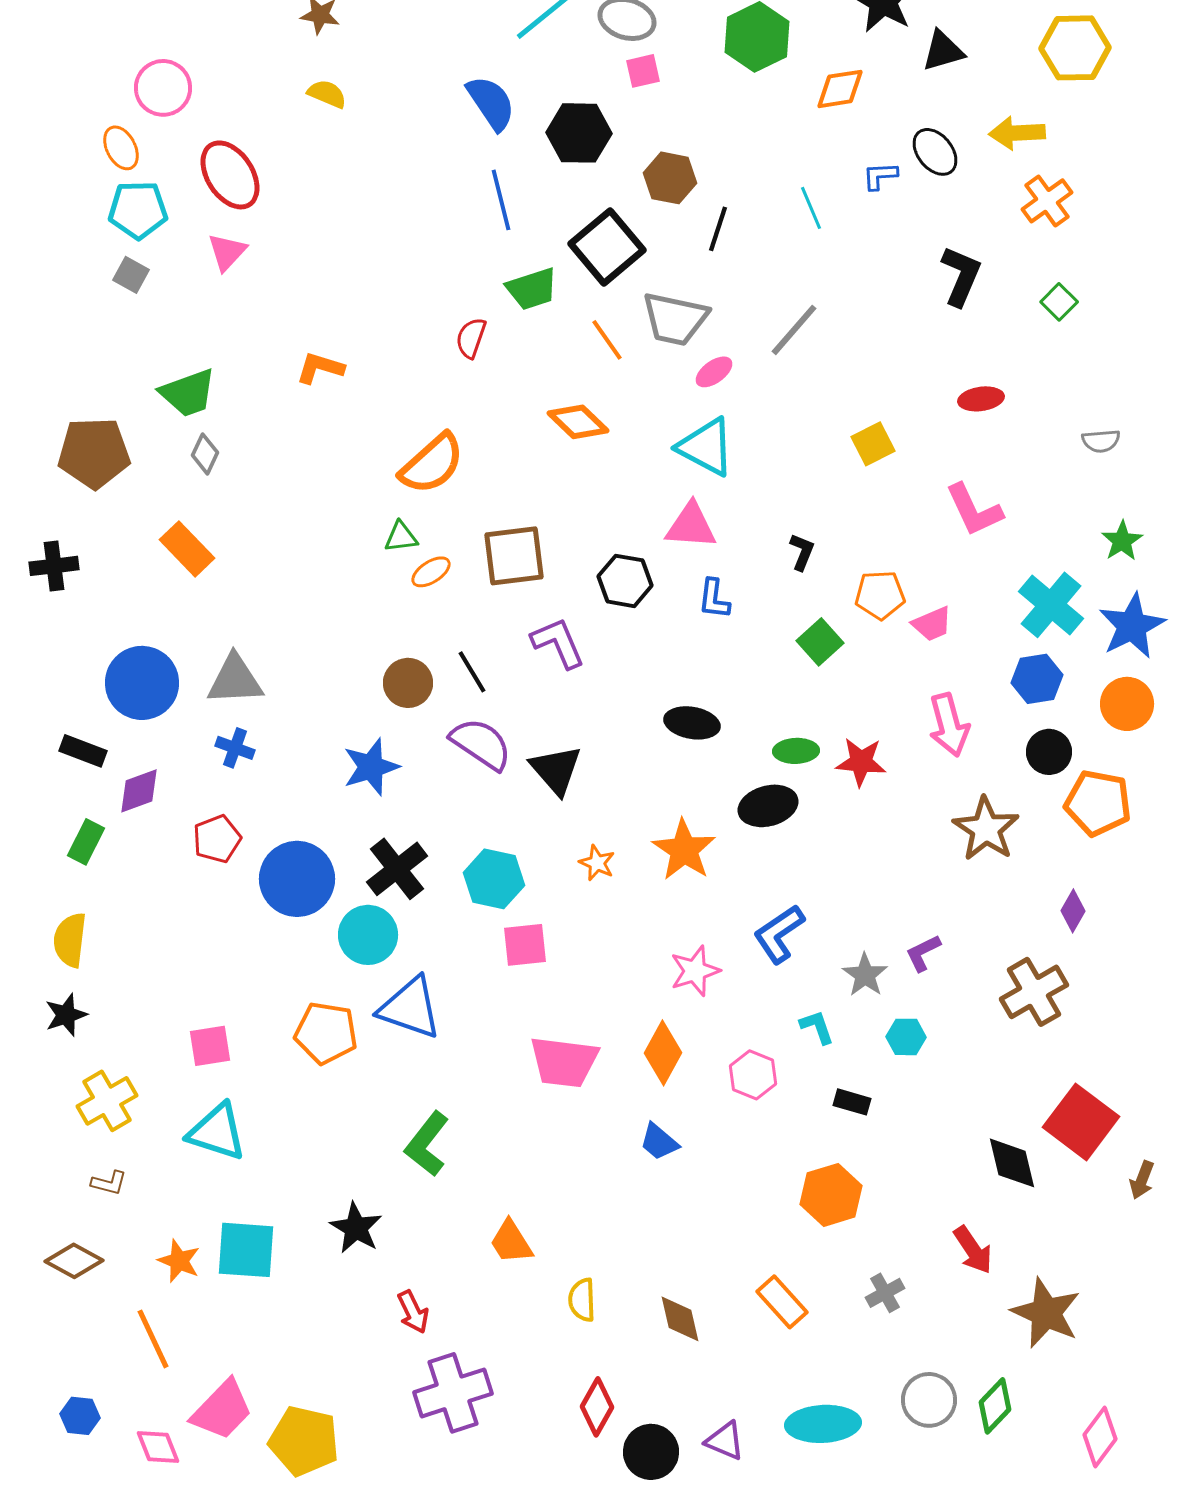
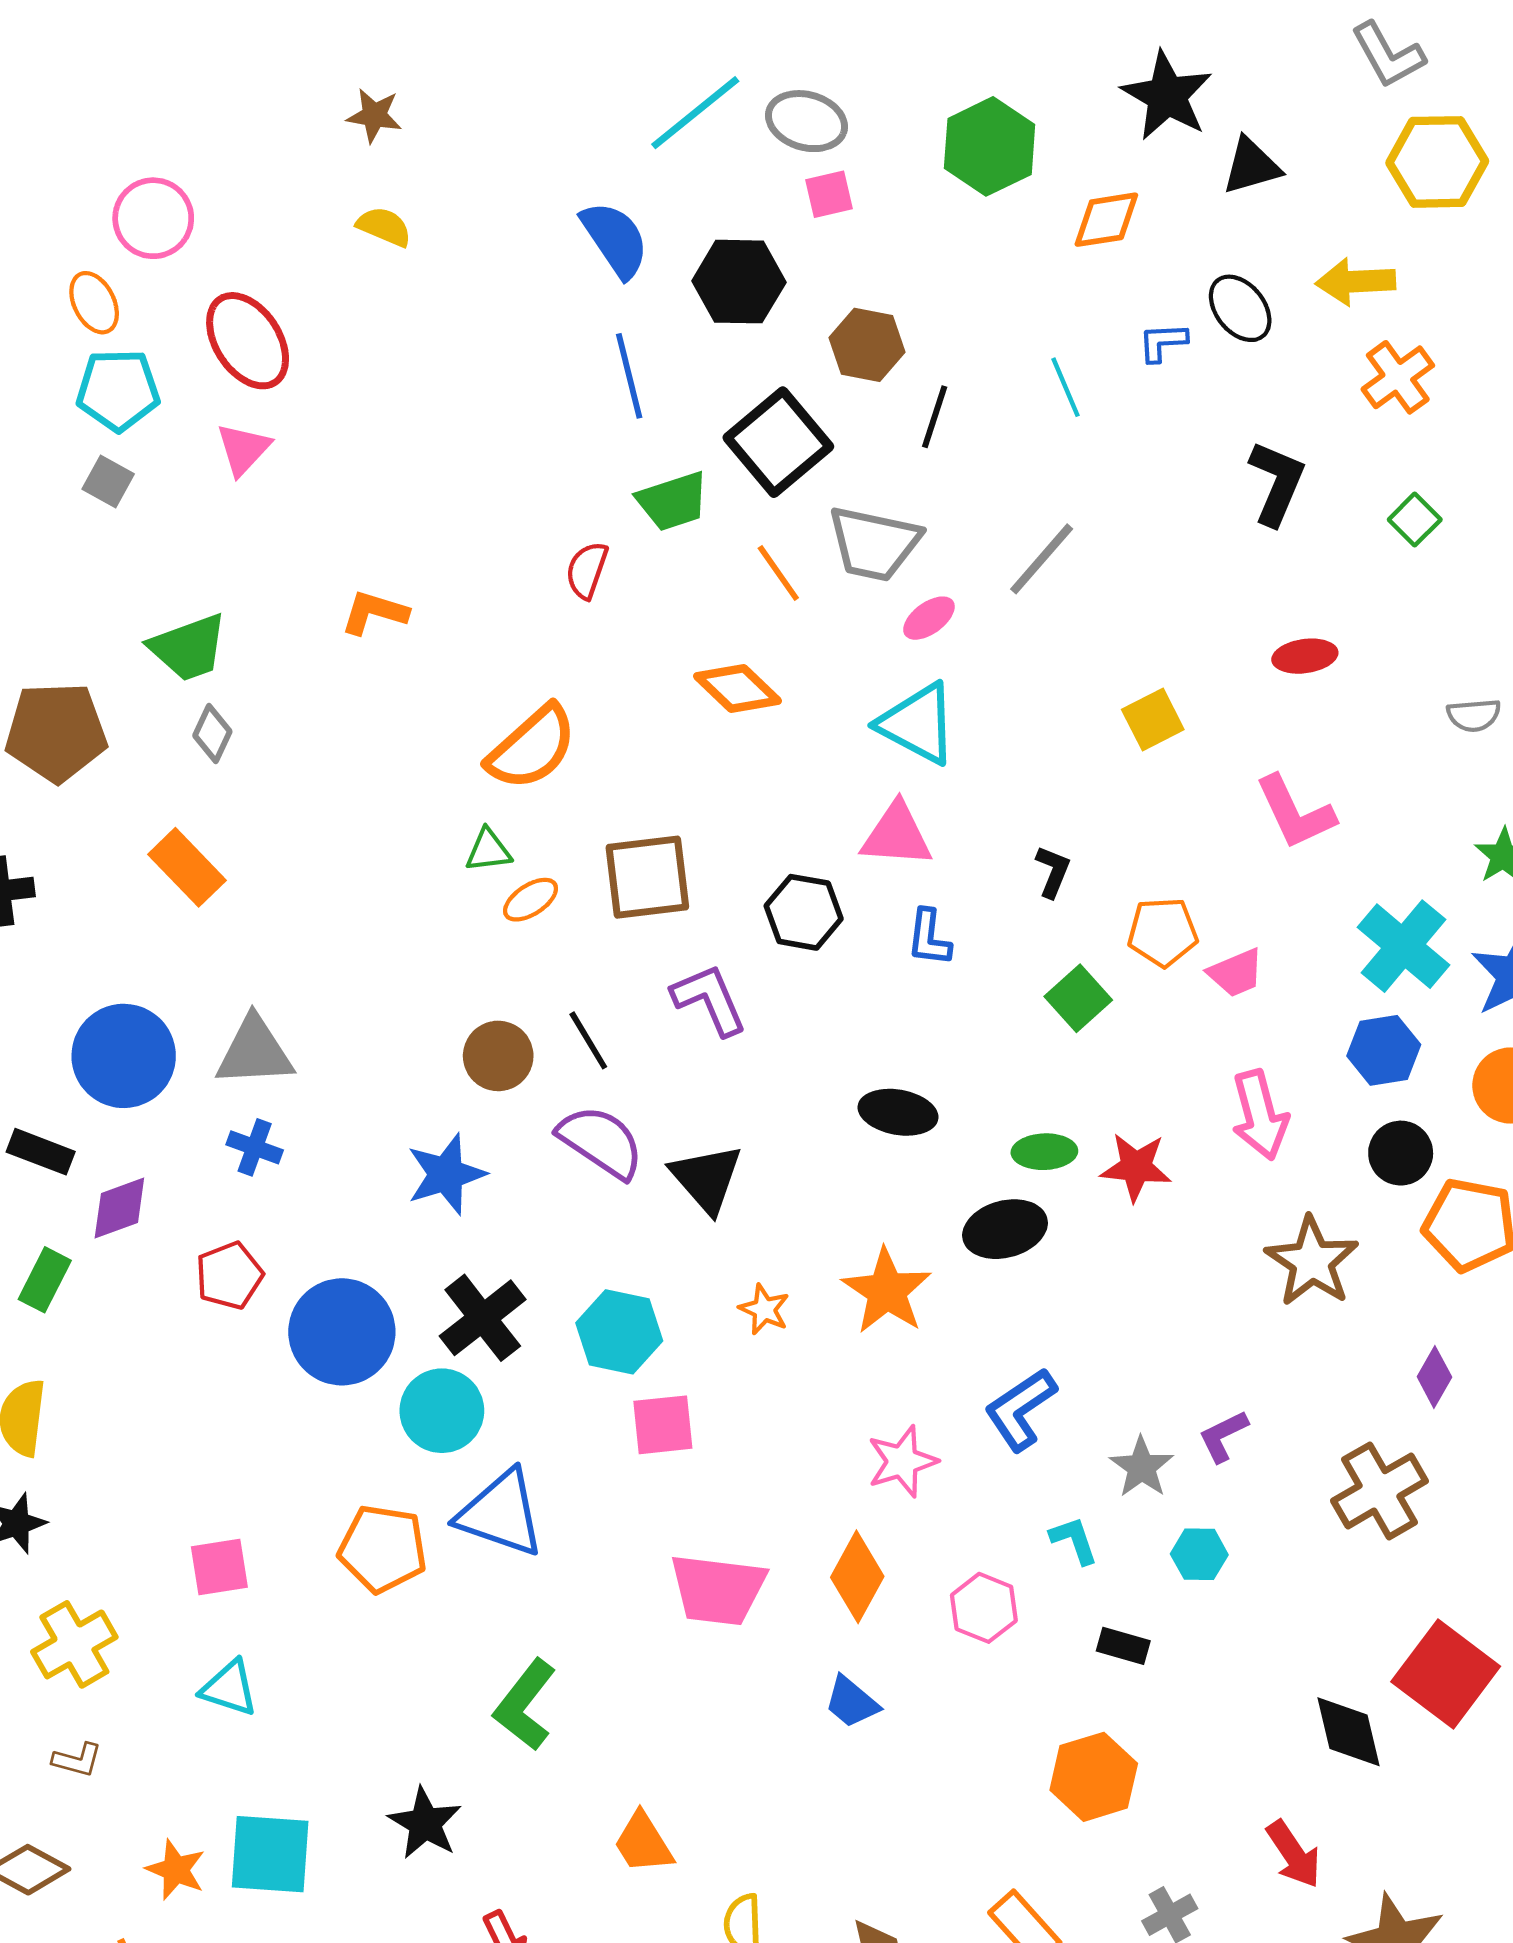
cyan triangle: (217, 1132) -> (229, 1688), size x0.7

